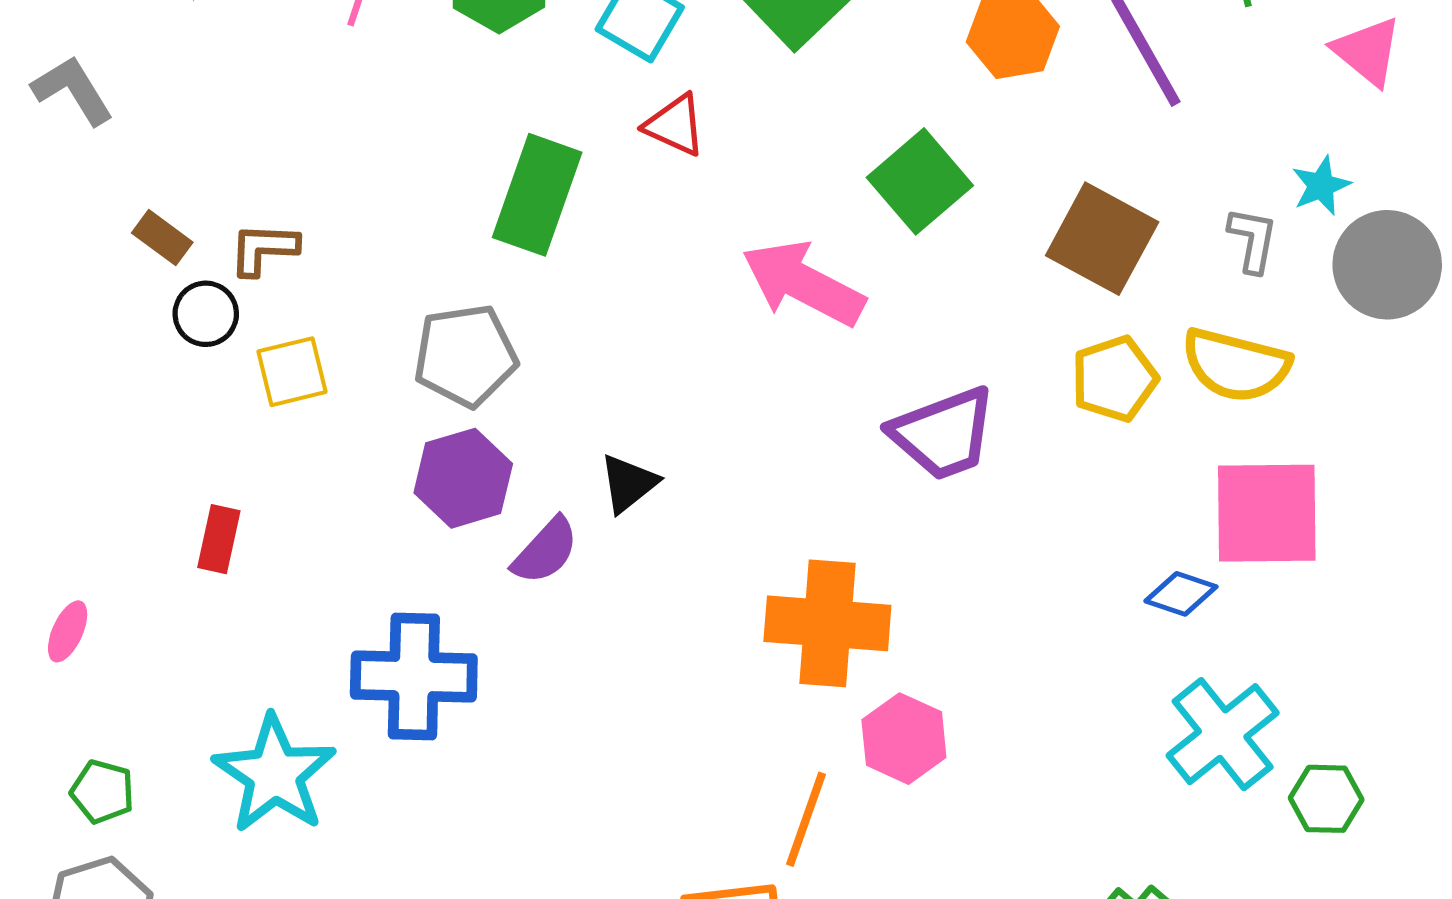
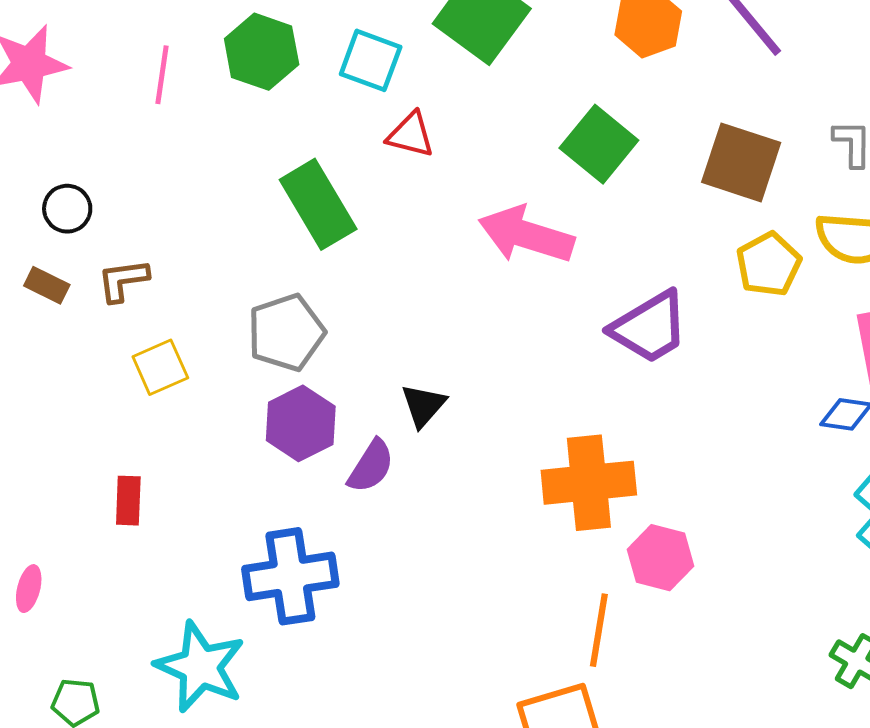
green rectangle: (537, 195) -> (318, 204), turned -40
black circle: (206, 314) -> (67, 209), moved

